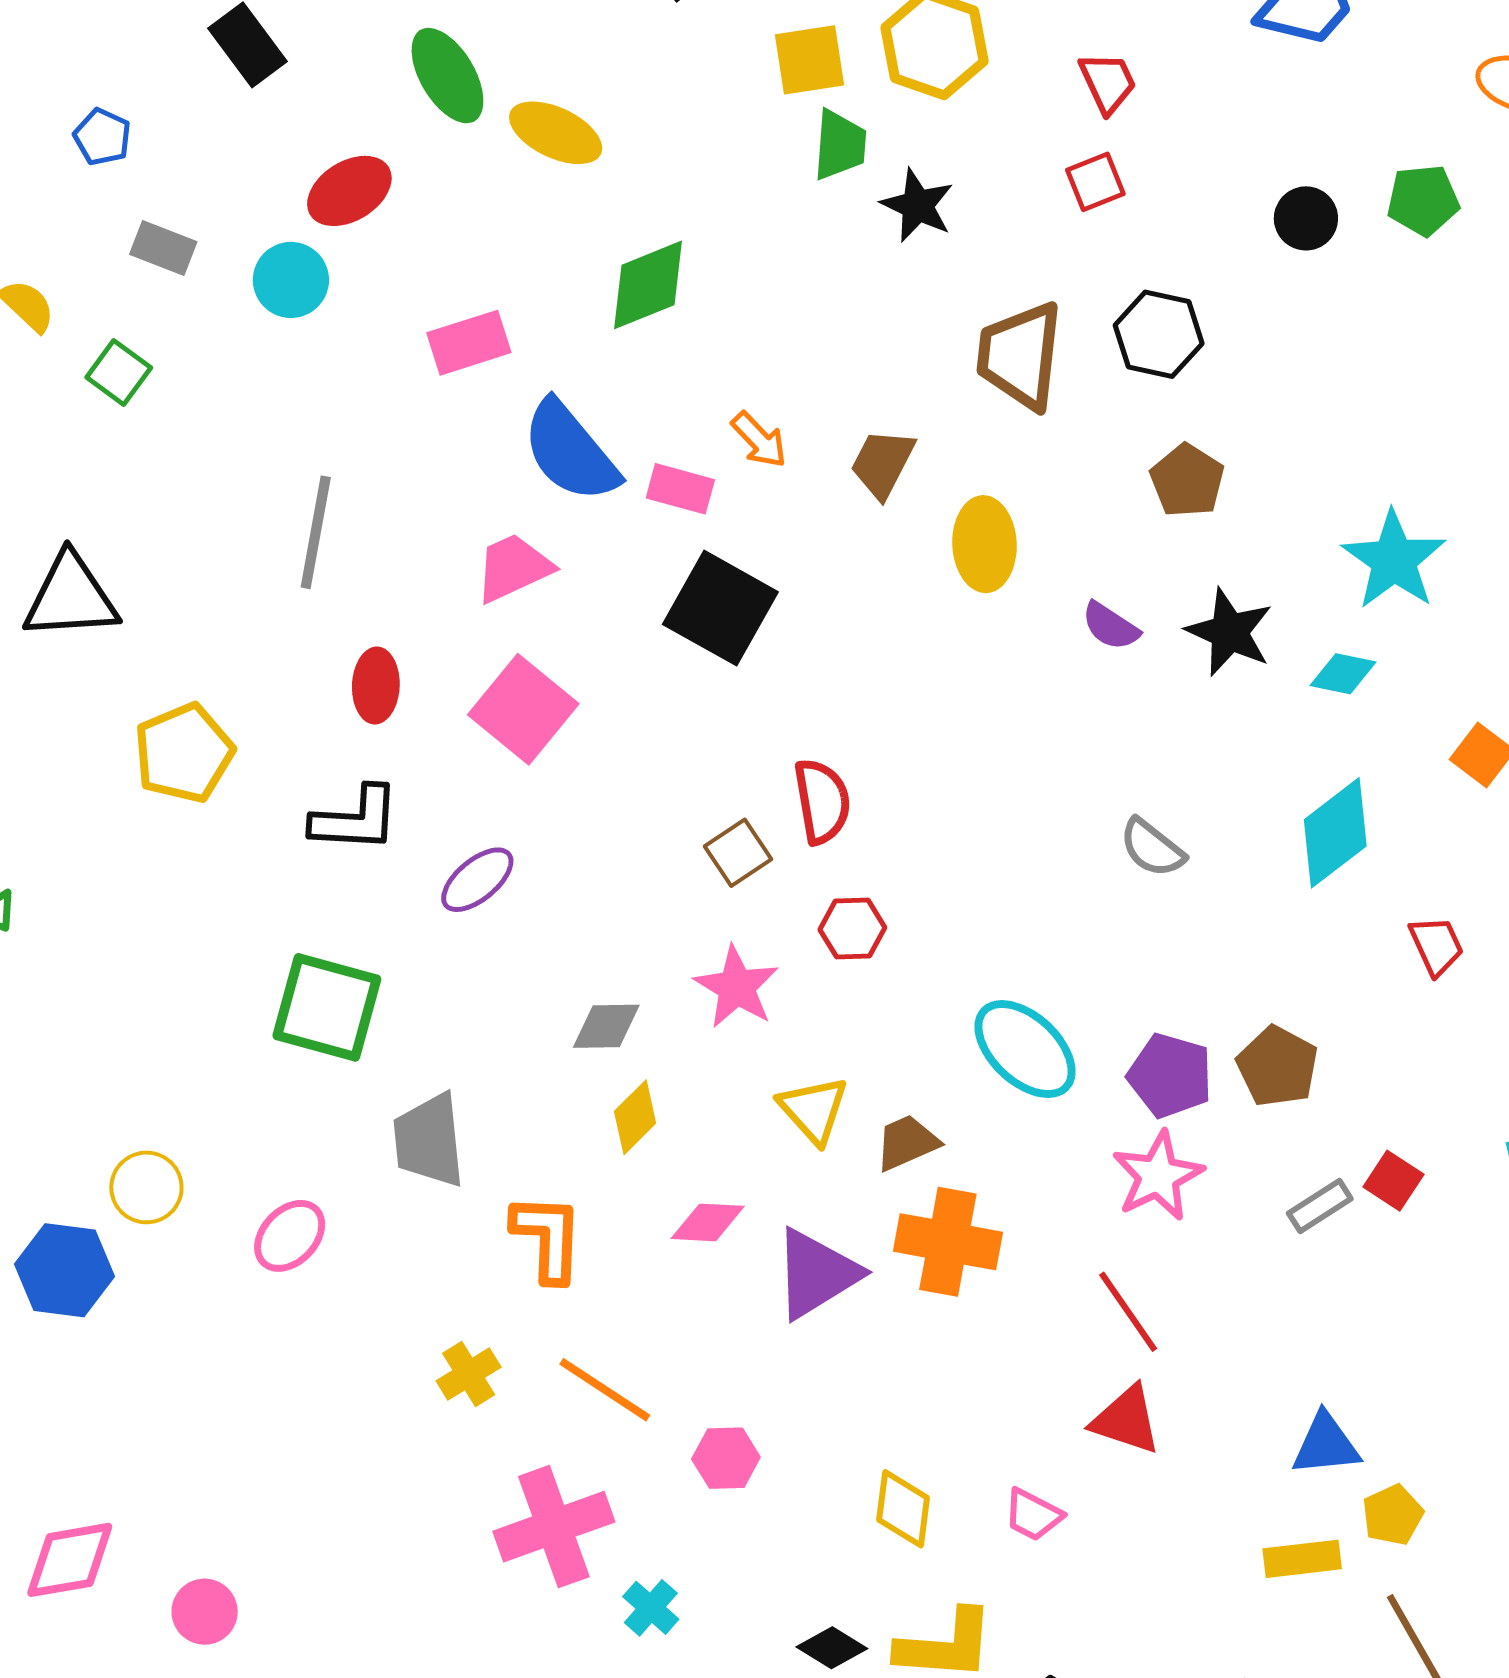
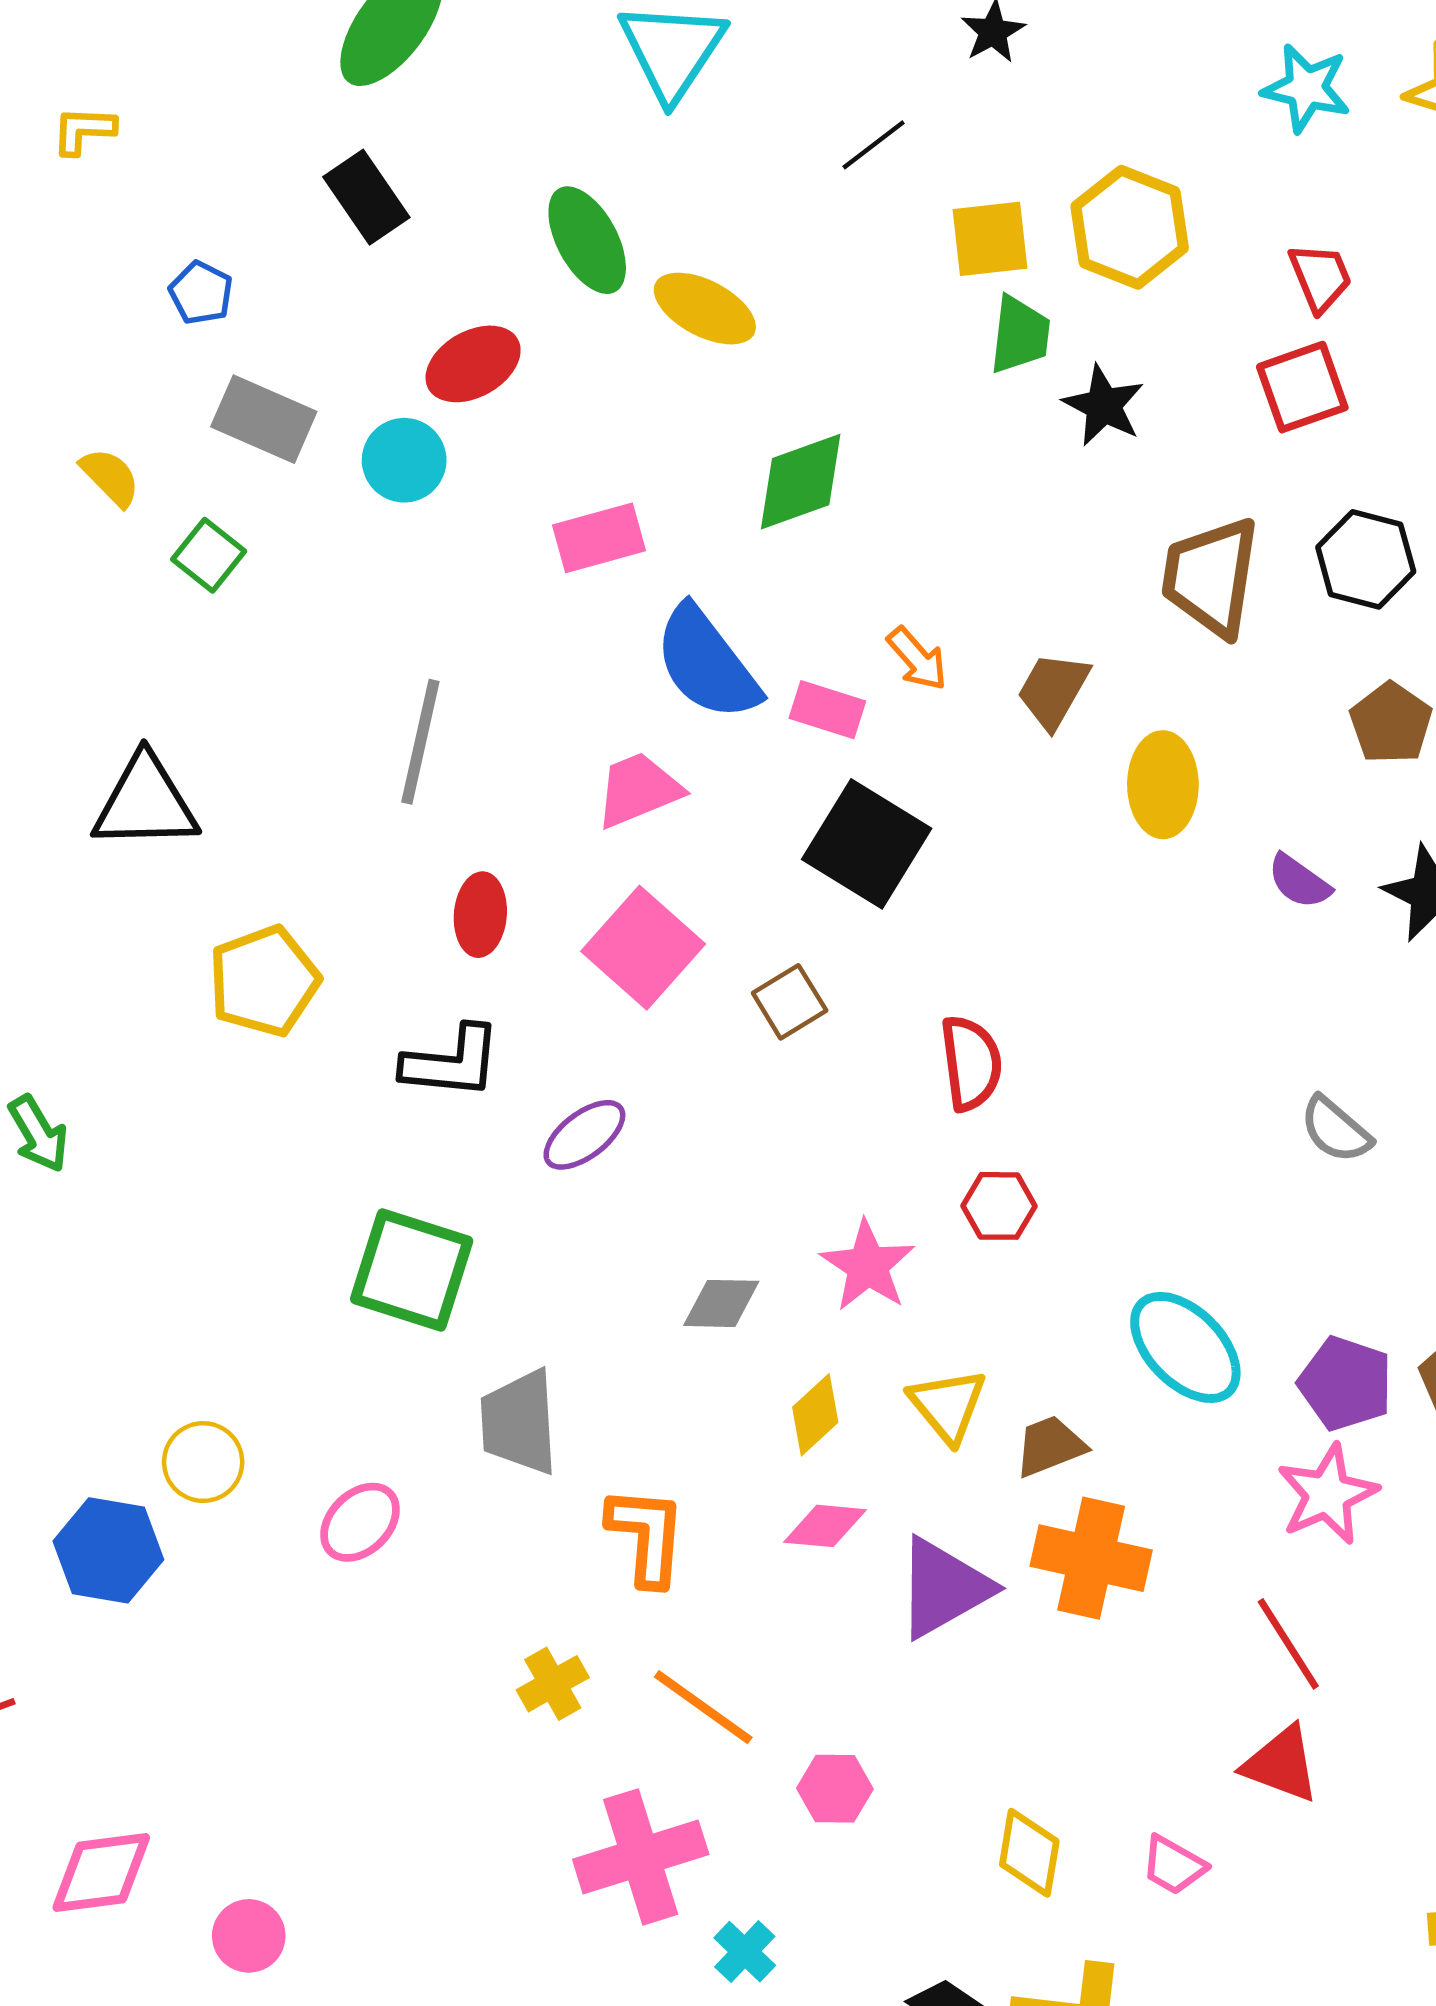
red square: (1095, 182) -> (1302, 387), size x1.4
gray rectangle: (163, 248) -> (264, 419), size x1.4
brown square: (738, 853) -> (790, 1002), moved
yellow diamond: (635, 1117) -> (815, 1415), moved

